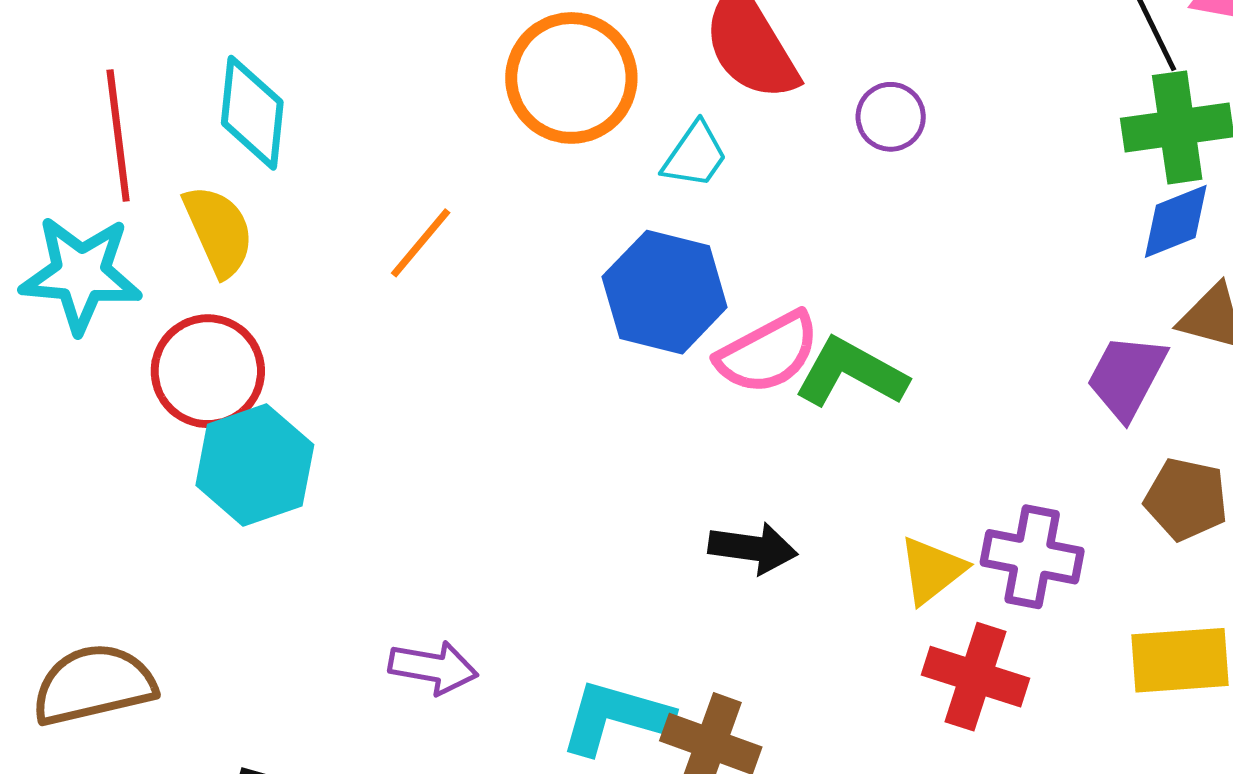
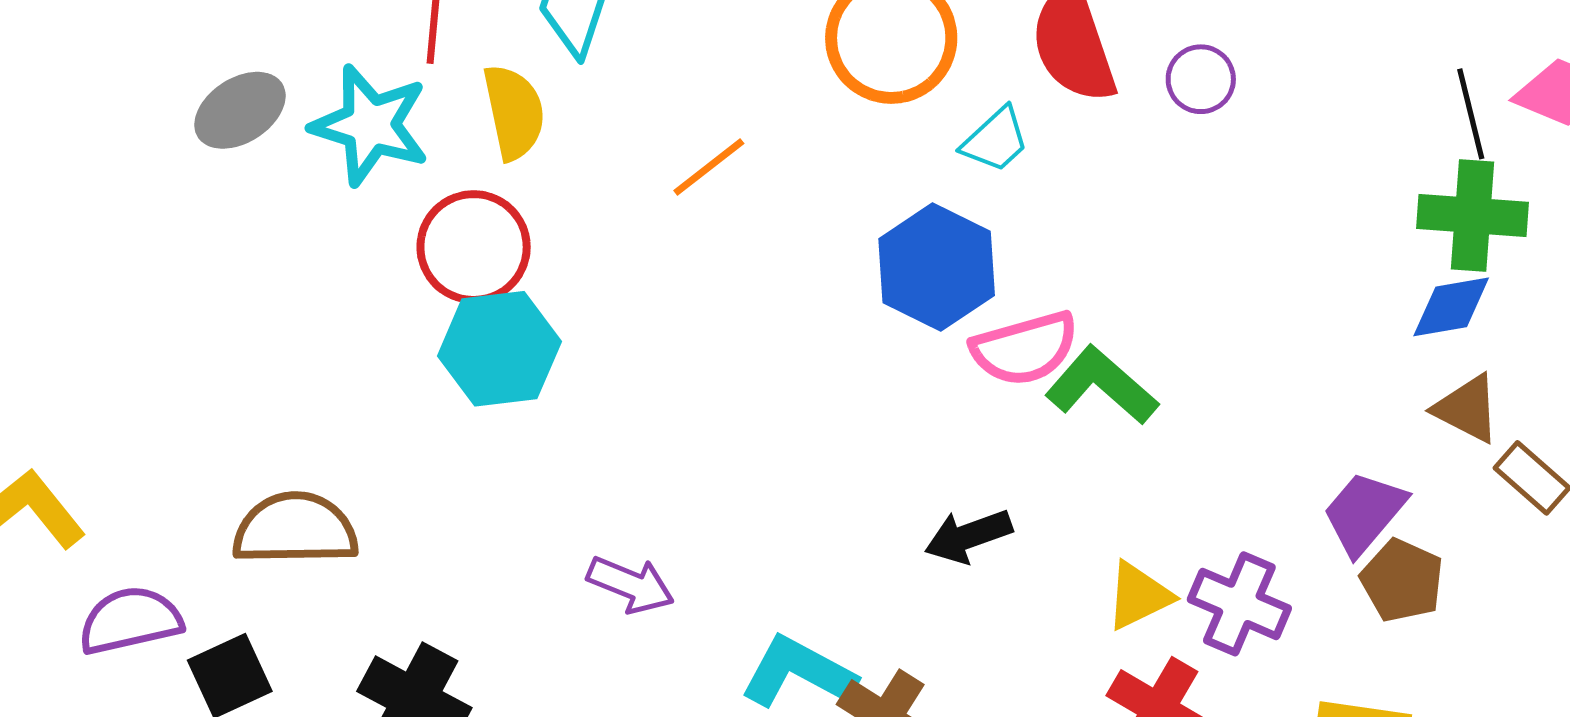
purple circle: (891, 117) -> (1201, 79), moved
purple trapezoid: (1127, 377) -> (1364, 513), moved
black arrow: (753, 548) -> (968, 536), turned 140

